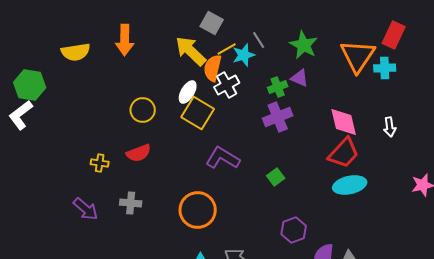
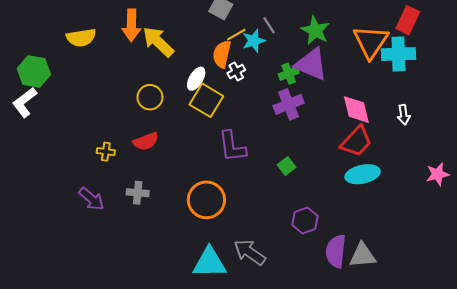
yellow arrow: (191, 51) -> (158, 42), moved
cyan cross: (385, 68) -> (398, 54), size x1.5
purple triangle: (300, 78) -> (311, 64), size x1.8
white cross: (227, 85) -> (236, 72), size x0.7
purple L-shape: (223, 158) -> (232, 146), turned -128

